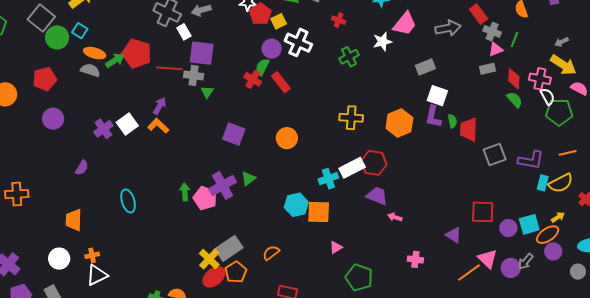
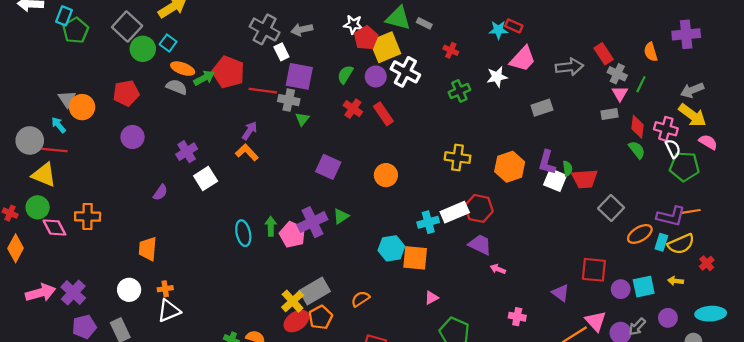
yellow square: (279, 21) -> (385, 47), size x1.8
gray arrow: (562, 42) -> (692, 90), size x1.5
pink triangle: (496, 49) -> (620, 94), turned -42
green semicircle: (262, 67) -> (345, 74), moved
white square: (437, 96) -> (555, 180), moved
white square: (127, 124) -> (206, 178), moved
red trapezoid: (469, 129) -> (585, 179), turned -100
gray square: (495, 154) -> (611, 208), turned -30
purple L-shape: (531, 160) -> (671, 216), moved
cyan ellipse: (128, 201) -> (243, 233), moved
yellow arrow: (558, 217) -> (676, 281), turned -144
orange ellipse: (548, 235) -> (640, 234), moved

